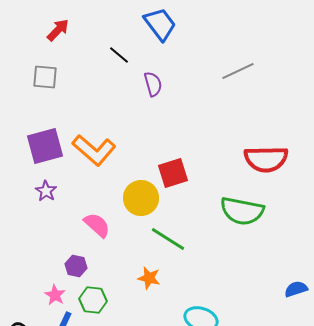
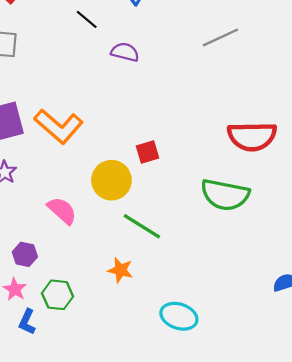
purple semicircle: (153, 84) -> (125, 52), turned -60
red square: (173, 173) -> (147, 152), size x0.7
purple hexagon: (76, 266) -> (25, 254), moved

